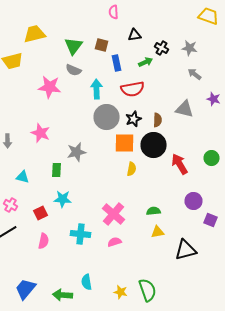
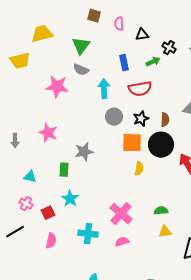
pink semicircle: (114, 12) -> (119, 24), moved
brown square: (102, 45) -> (94, 16), moved
gray circle: (106, 117) -> (114, 117), size x0.7
cyan star: (62, 199) -> (70, 199), turned 30
pink cross: (10, 205) -> (26, 204), moved

